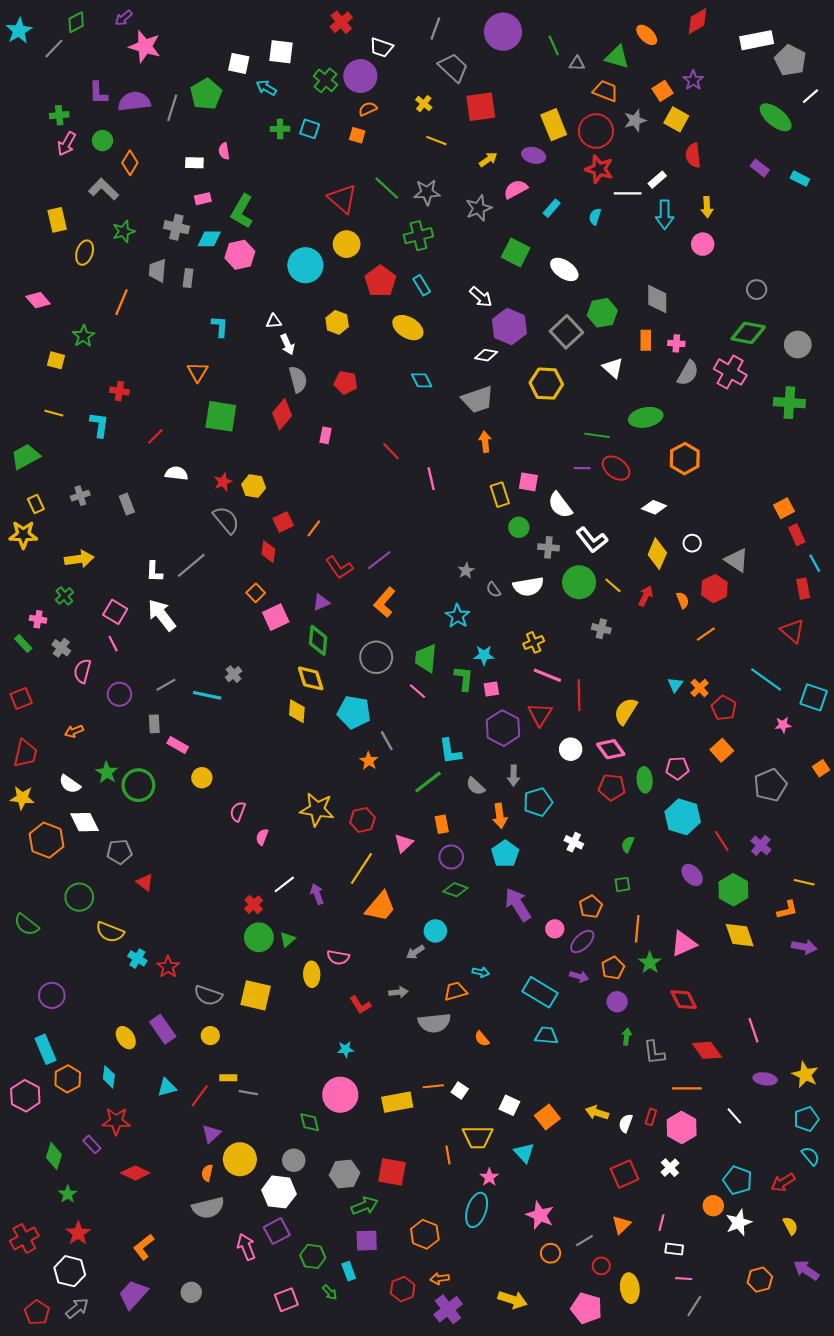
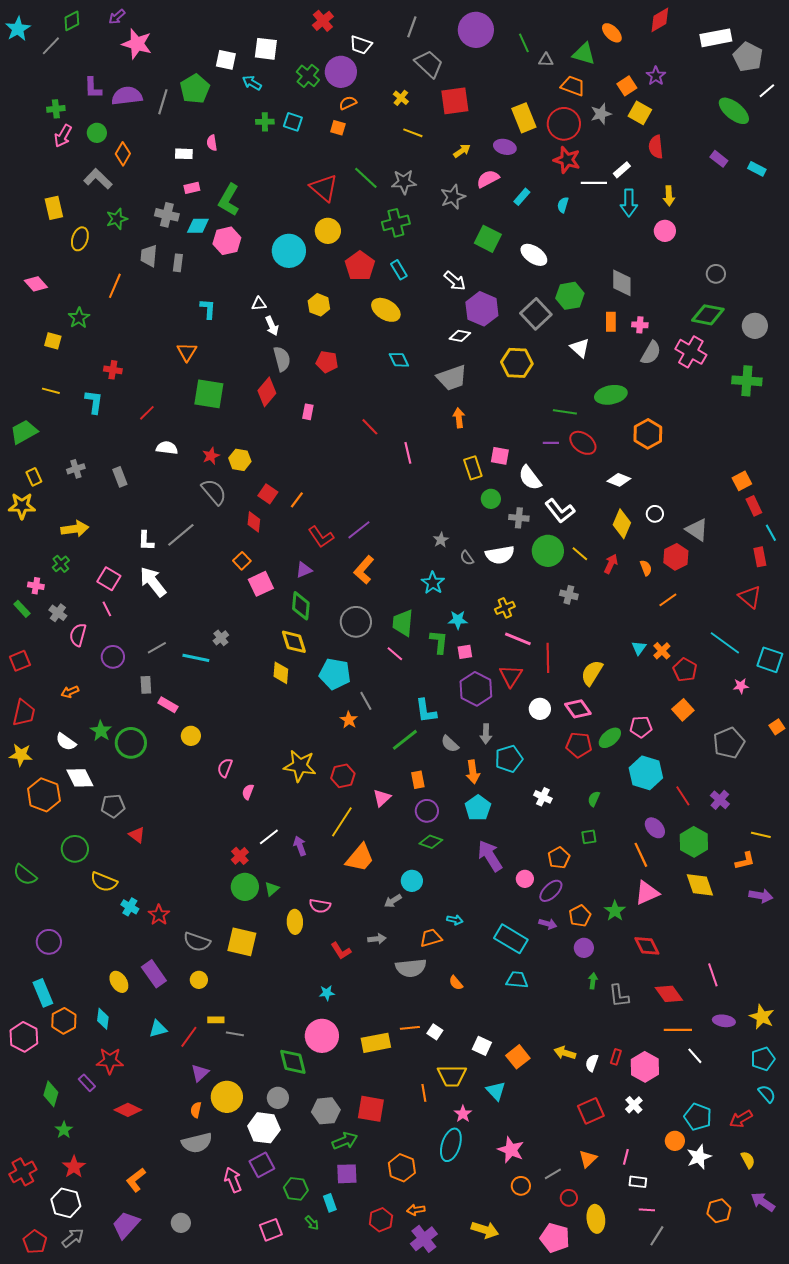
red square: (283, 522) -> (268, 494), turned -30
green ellipse: (645, 780) -> (610, 738), turned 55
orange line: (637, 929) -> (641, 855), moved, turned -30
orange line: (687, 1088) -> (678, 1030), moved
green diamond: (310, 1122) -> (293, 1062), size x1.4

